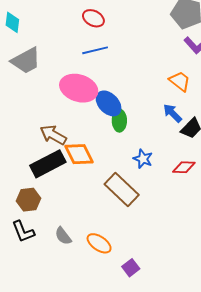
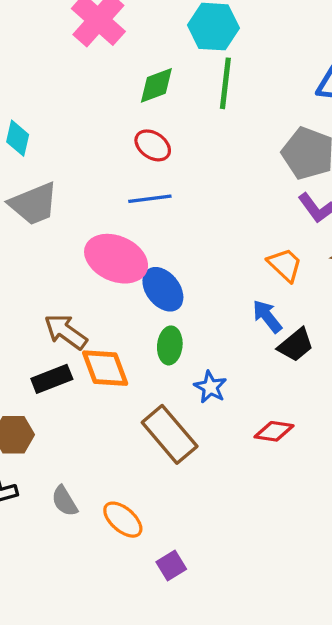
green ellipse: (119, 121) -> (170, 345), moved
black rectangle: (48, 164) -> (52, 379), size x0.7
red diamond: (184, 167) -> (274, 431), moved

